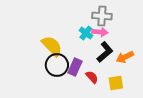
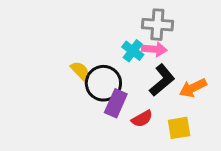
yellow semicircle: (52, 46) -> (80, 71), size x0.6
black circle: (57, 65) -> (103, 83), moved
red semicircle: (92, 77) -> (142, 119), turned 104

